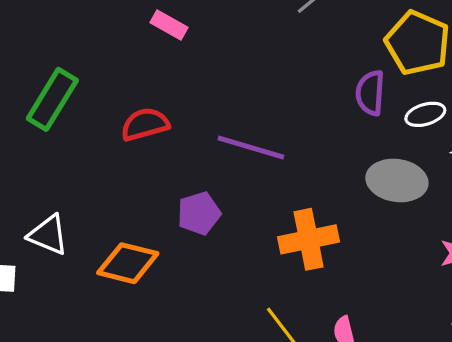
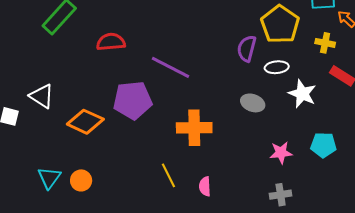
gray ellipse: (397, 180) -> (253, 103), size x0.7
purple pentagon: (199, 213) -> (133, 100), size x1.5

